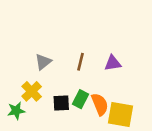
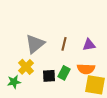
gray triangle: (43, 62) -> (35, 44), size x1.5
orange semicircle: (100, 104) -> (86, 69), moved, turned 114

